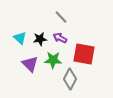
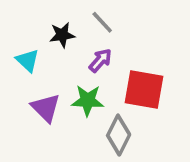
purple arrow: (60, 38) -> (100, 60), turned 104
black star: (40, 39) -> (62, 35), moved

